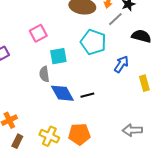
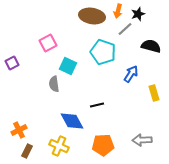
cyan square: (58, 56) -> (68, 66), turned 36
blue diamond: (62, 93) -> (72, 121), moved
orange pentagon: (79, 134) -> (103, 145), moved

